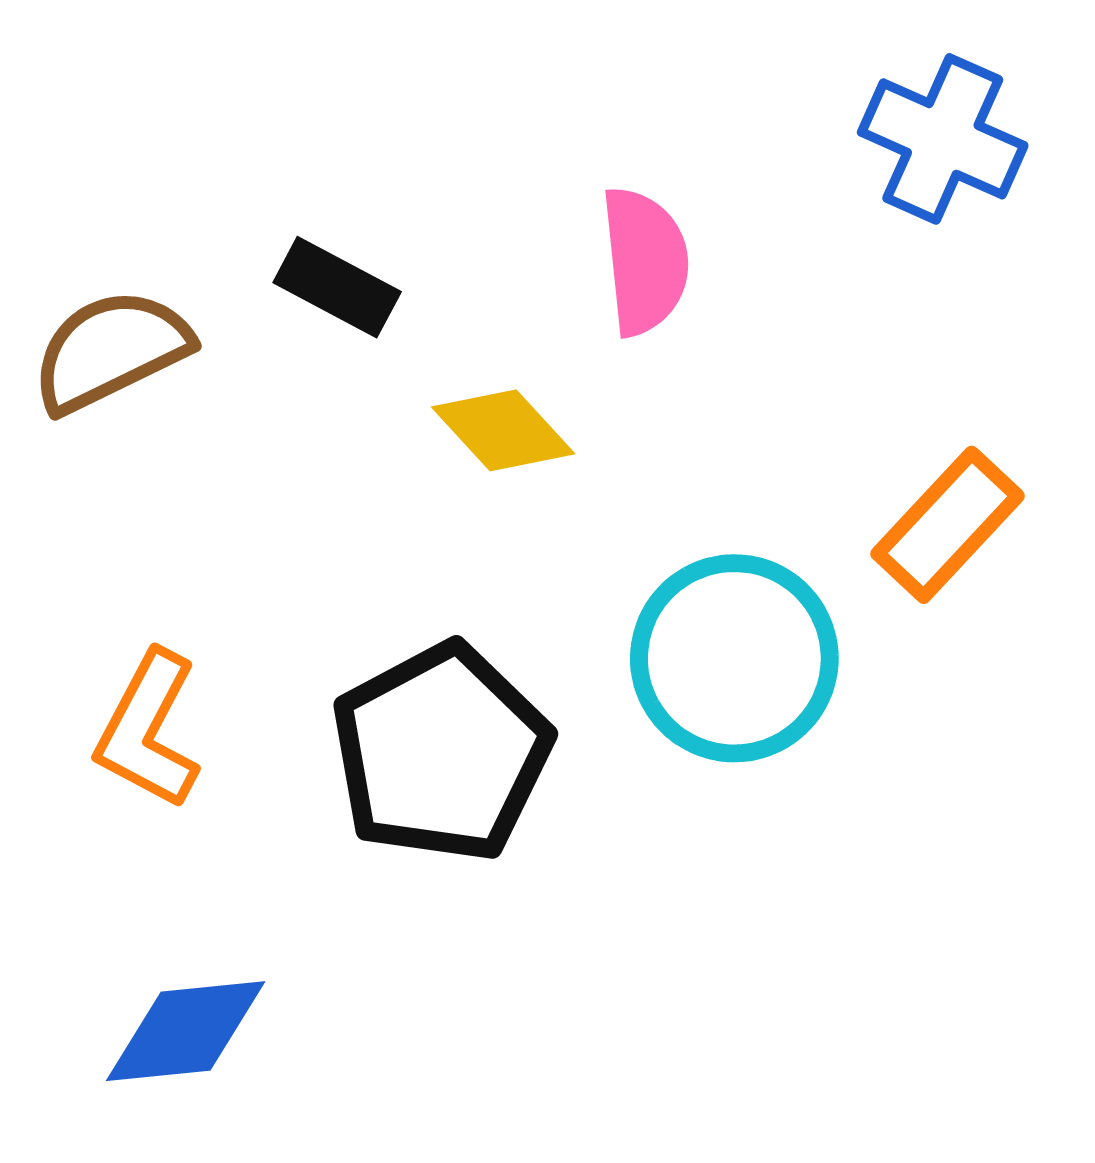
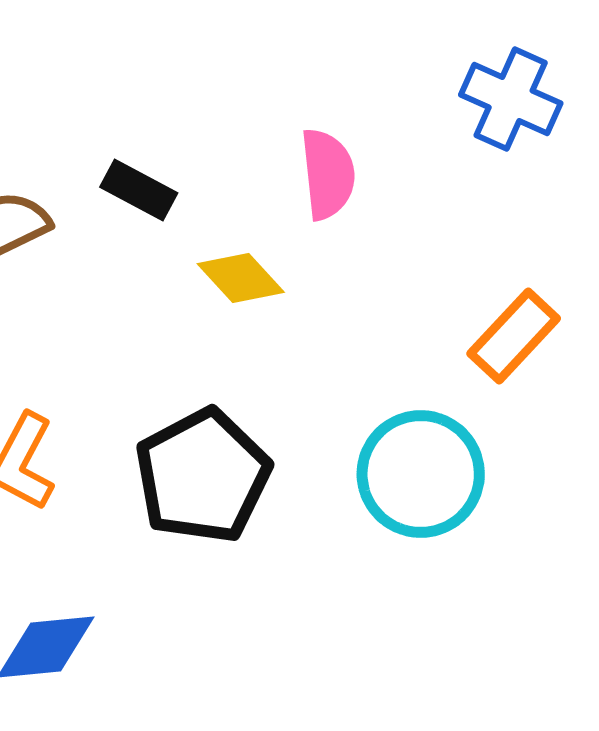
cyan circle: (734, 658) -> (421, 474), moved

